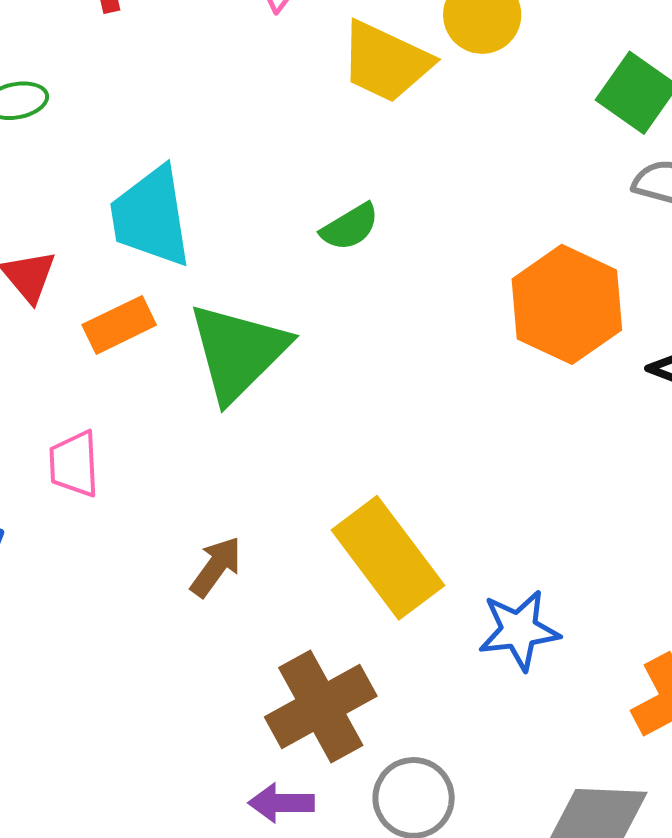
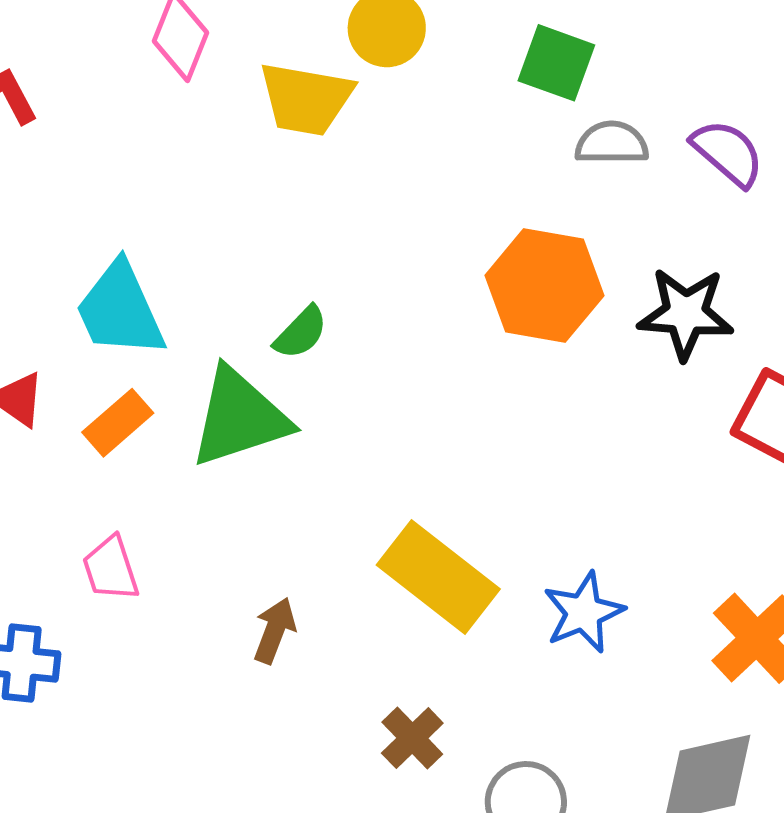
green semicircle: (350, 227) -> (301, 333), moved
green triangle: (238, 352) -> (239, 417), turned 42
brown cross: (321, 707) -> (412, 738), size x0.6

